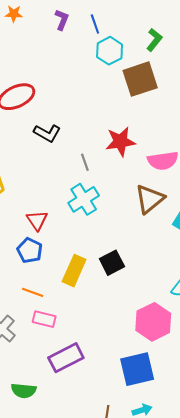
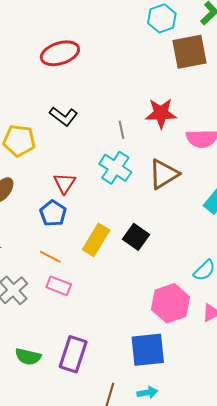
black L-shape: (47, 133) -> (64, 116), moved
cyan cross: (84, 199) -> (115, 168), turned -32
brown triangle: (150, 199) -> (164, 174), moved
black square: (112, 263) -> (136, 237), turned -35
purple rectangle: (66, 358) -> (73, 354), moved, turned -52

